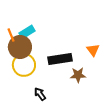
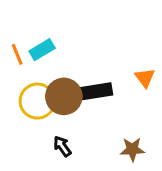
brown circle: (20, 47) -> (64, 96), moved
brown star: (78, 75) -> (132, 149), moved

